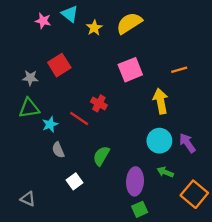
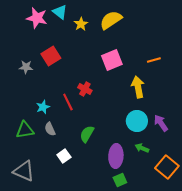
pink star: (43, 21) -> (37, 18), size x1.5
green triangle: (29, 108) -> (25, 130), moved
red line: (79, 119) -> (68, 102), turned 30
gray triangle: (28, 199) -> (24, 171), size x1.6

